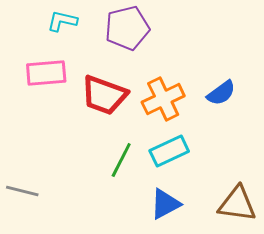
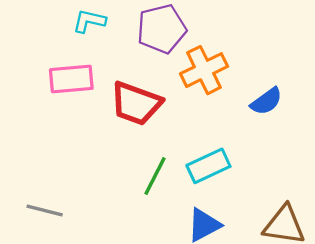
orange cross: (163, 99) -> (204, 70), moved

